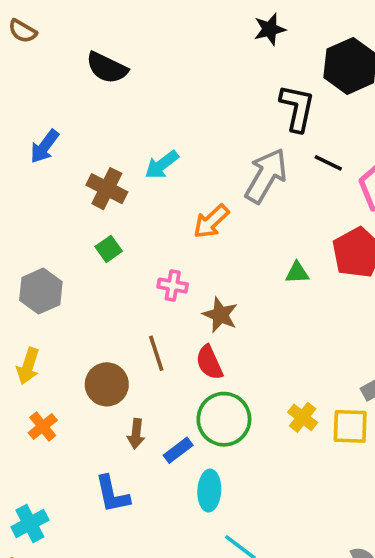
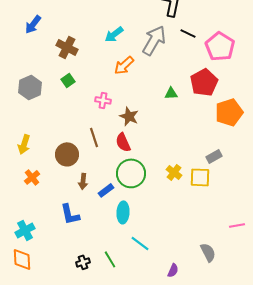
cyan arrow: (162, 165) -> (114, 34), moved
gray hexagon: (41, 291) -> (30, 87), moved

